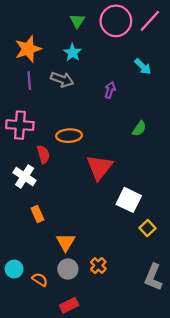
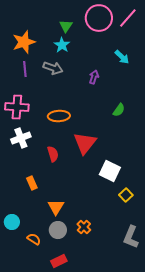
green triangle: (77, 21) -> (66, 26), moved
red semicircle: (43, 154) -> (53, 154), moved
white cross: (25, 177) -> (21, 138), moved, turned 36
cyan circle: (14, 269) -> (12, 222), moved

